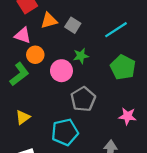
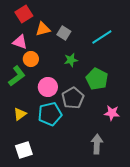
green pentagon: (123, 67) -> (97, 79), moved
pink circle: (61, 71) -> (48, 87), moved
cyan pentagon: (65, 132) -> (50, 114), moved

